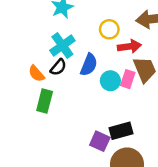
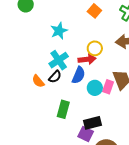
red arrow: (129, 46) -> (87, 59), moved
green rectangle: (45, 101) -> (63, 109), moved
black rectangle: (121, 131) -> (92, 123), moved

